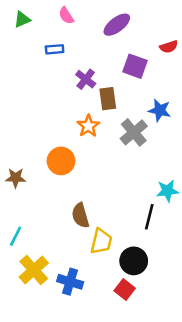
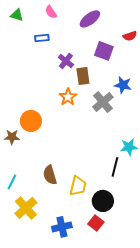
green triangle: (22, 19) -> (17, 15), turned 40
orange circle: (61, 161) -> (31, 121), moved
brown semicircle: (80, 215) -> (50, 175), moved
blue cross: (70, 282) -> (62, 227), moved, turned -30

